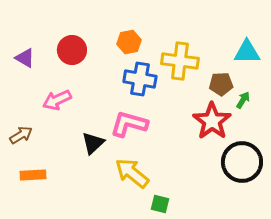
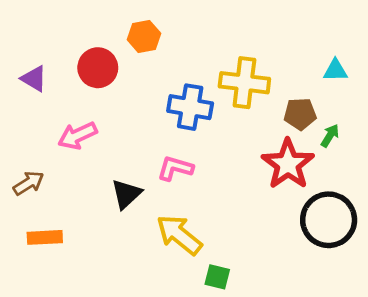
orange hexagon: (129, 42) -> (144, 36), moved
cyan triangle: (247, 52) -> (335, 70), size x0.7
pink L-shape: (129, 124) -> (175, 168), size x0.7

